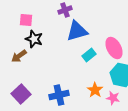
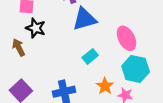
cyan rectangle: (89, 55) -> (90, 56), moved
brown arrow: (19, 56) -> (19, 47), turned 98

